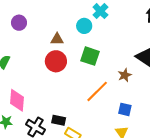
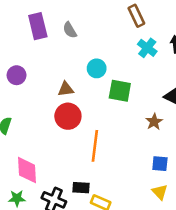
cyan cross: (100, 11) -> (147, 48), moved
green square: (90, 56) -> (120, 91), moved
orange line: (97, 91) -> (95, 146), moved, turned -30

